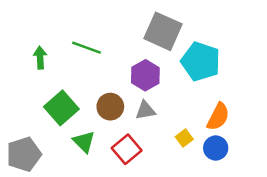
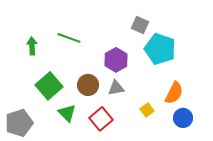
gray square: (163, 31) -> (140, 25), moved, size x0.6
blue circle: (216, 148) -> (183, 118), moved

